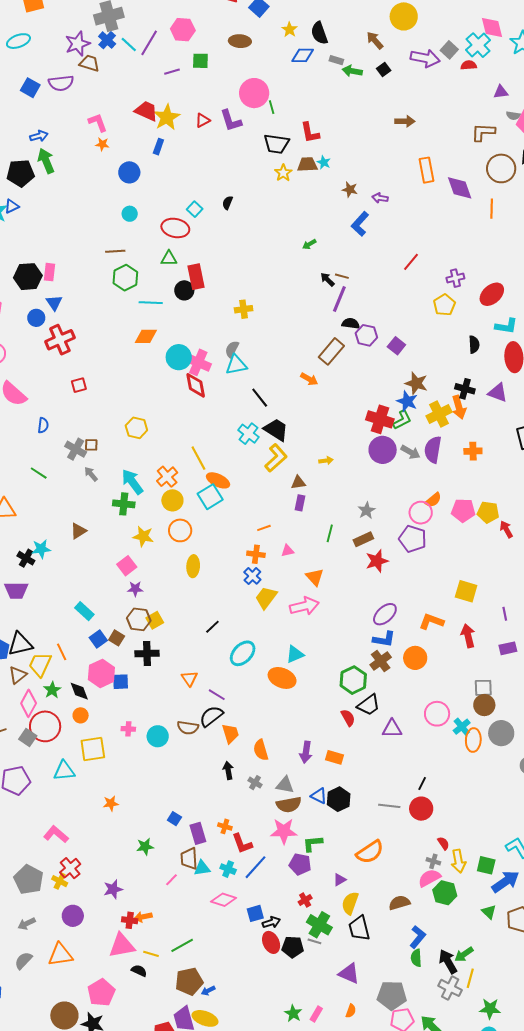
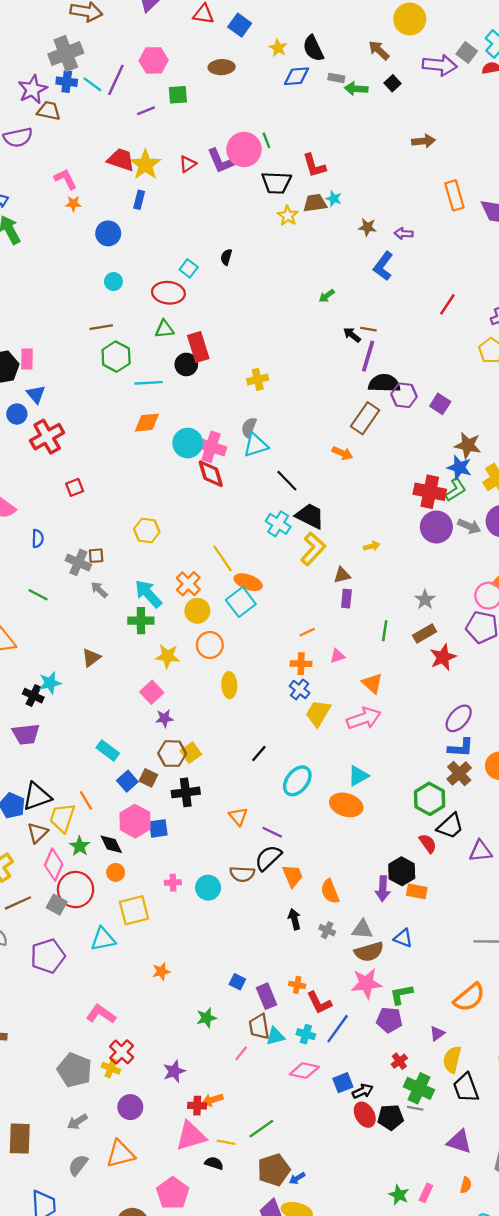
blue cross: (107, 40) -> (67, 82), turned -30
pink circle: (254, 93) -> (244, 149), moved
black semicircle: (351, 323) -> (384, 383), size x1.5
black hexagon: (339, 799) -> (402, 871), moved

